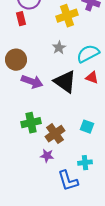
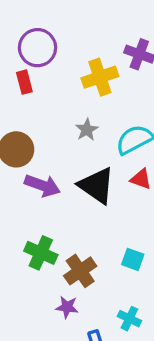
green cross: (31, 123) -> (41, 253), turned 36
cyan cross: (85, 163) -> (129, 319), turned 32

